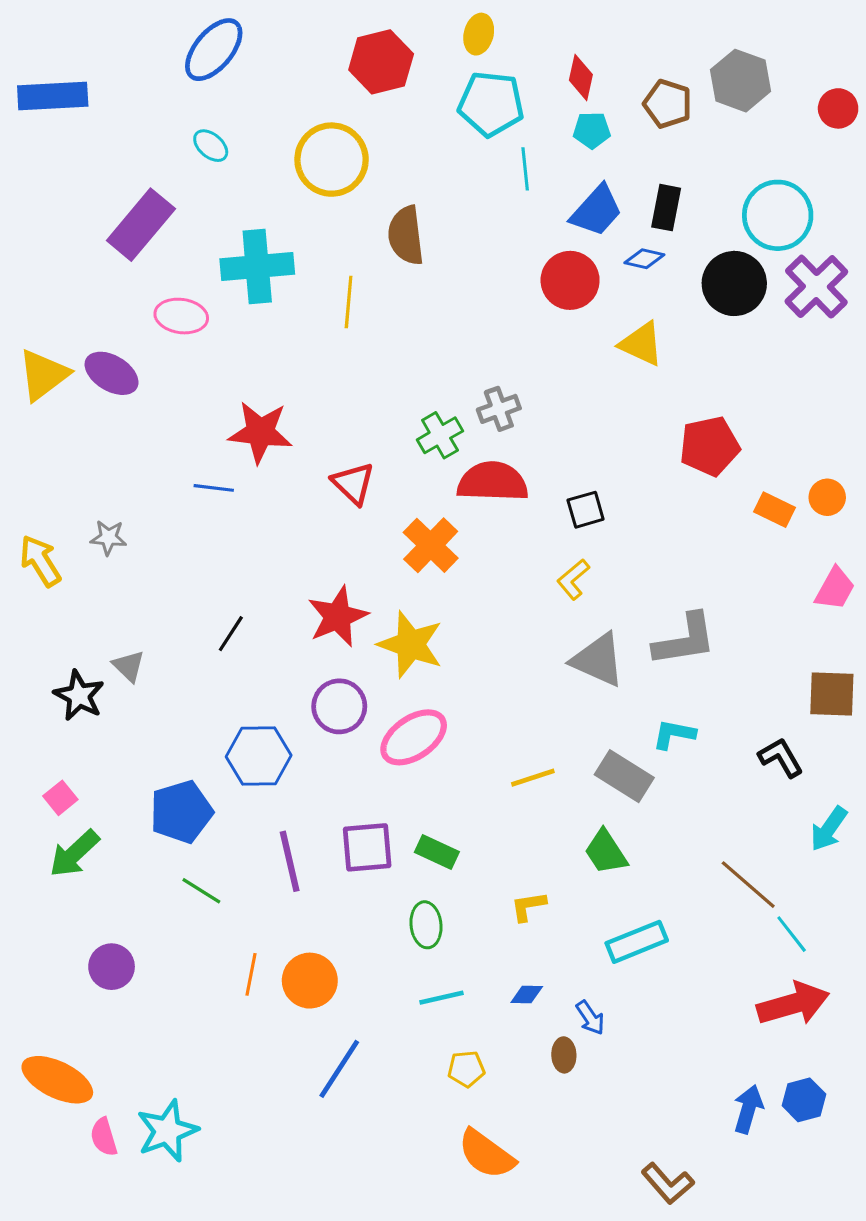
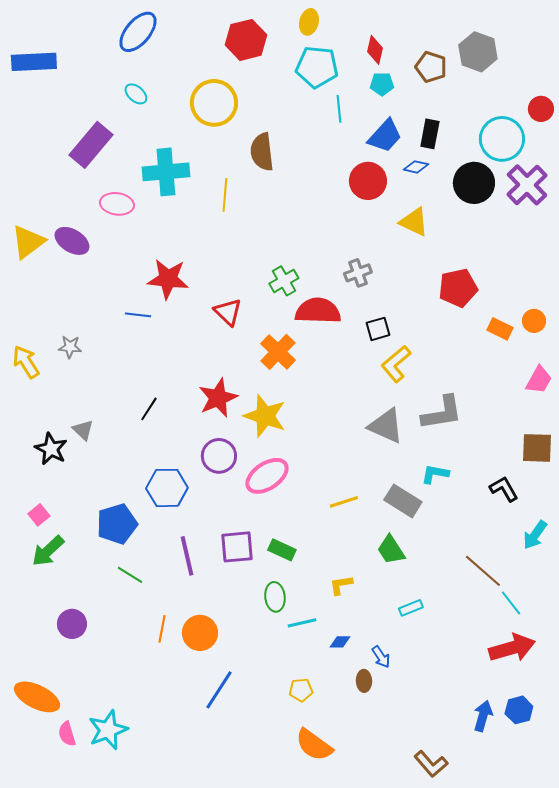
red circle: (838, 108) -> (541, 109), moved
gray cross: (499, 409) -> (358, 273), moved
yellow L-shape: (573, 579) -> (396, 364), moved, size x1.4
cyan rectangle: (637, 942) -> (411, 608), size x0.6
cyan line: (441, 998) -> (302, 623), moved

